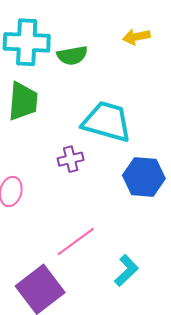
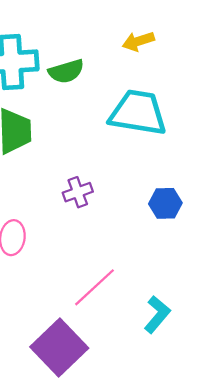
cyan trapezoid: (107, 122) -> (138, 113), moved
blue hexagon: (144, 177) -> (165, 203), size x0.7

